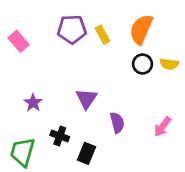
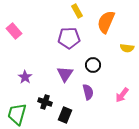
purple pentagon: (72, 29) -> (69, 38), moved
yellow rectangle: (103, 35) -> (77, 11), moved
black circle: (143, 64) -> (93, 65), moved

